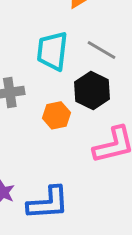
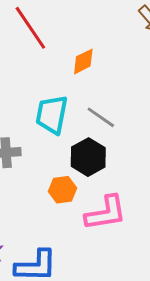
orange hexagon: (56, 115) -> (63, 190), moved

